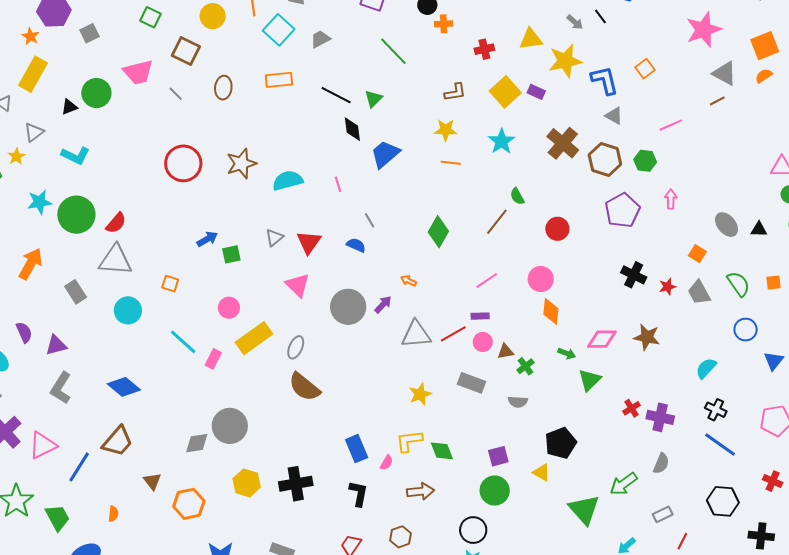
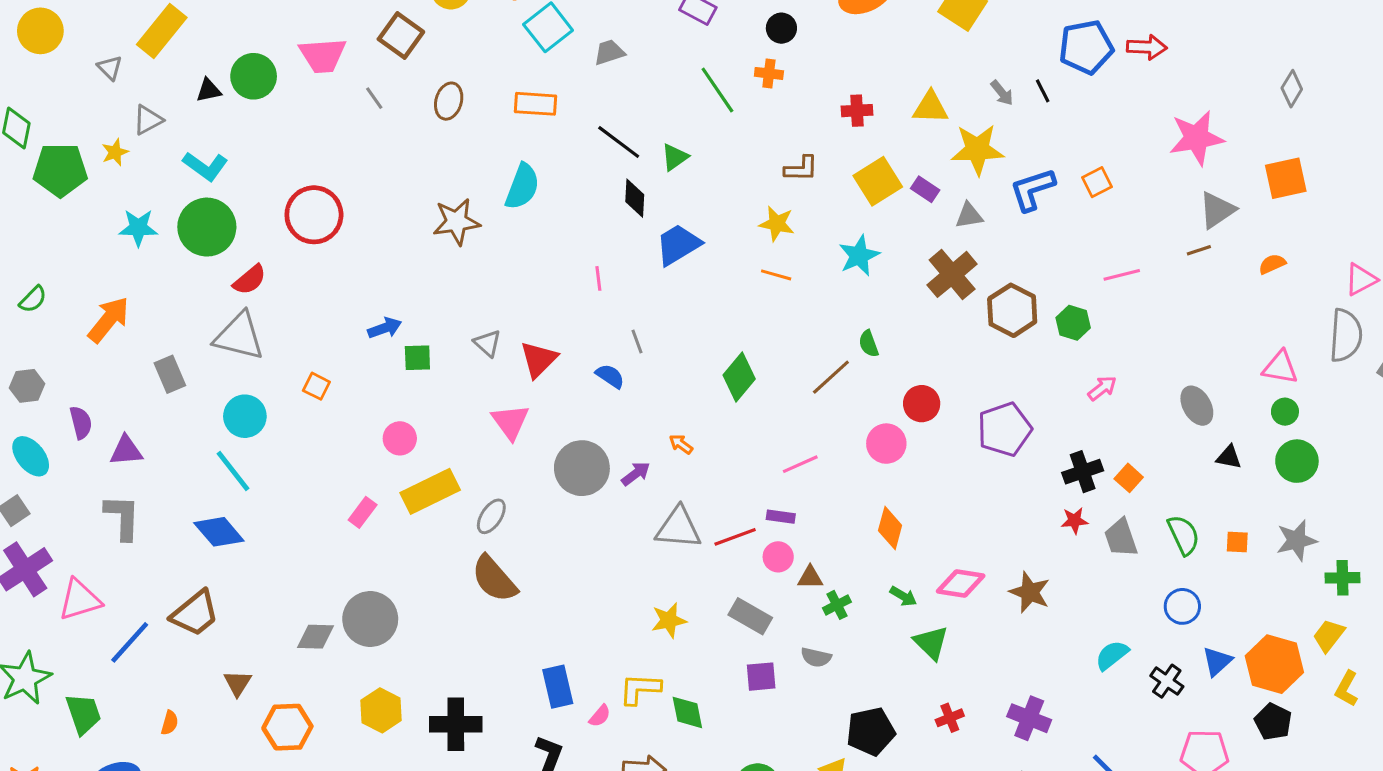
orange cross: (444, 24) -> (769, 73), moved
gray triangle: (724, 73) -> (1217, 210), turned 48
orange semicircle: (764, 76) -> (1272, 264), moved
blue L-shape: (605, 80) -> (1032, 189), turned -104
gray triangle: (614, 116) -> (969, 216), moved, turned -48
red circle: (183, 163) -> (314, 215), moved
cyan semicircle: (288, 181) -> (522, 187), moved, turned 116
pink arrow: (671, 199) -> (1102, 388), turned 42
purple pentagon: (622, 210) -> (1005, 429), moved
green circle: (76, 215) -> (207, 227), moved
gray ellipse: (727, 225) -> (1197, 406), moved
gray triangle: (274, 238) -> (487, 343), turned -48
black cross: (634, 275) -> (1083, 472), moved, turned 35
pink circle: (541, 279) -> (886, 444), moved
cyan line: (183, 342) -> (233, 471), moved
green triangle: (590, 380) -> (931, 643), turned -40
gray L-shape: (61, 388) -> (122, 517), turned 140
red cross: (631, 408) -> (950, 718), moved
black cross: (716, 410) -> (1167, 681), moved
purple square: (498, 456) -> (761, 677), moved

